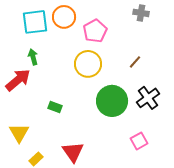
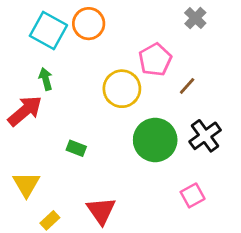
gray cross: (141, 13) -> (195, 18), turned 35
cyan square: (35, 22) -> (48, 30), turned 36
pink pentagon: (95, 31) -> (155, 60), moved

